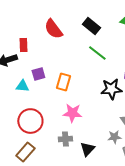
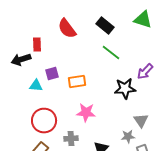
orange rectangle: (63, 82) -> (77, 82), turned 66
gray cross: (65, 139) -> (71, 138), moved

